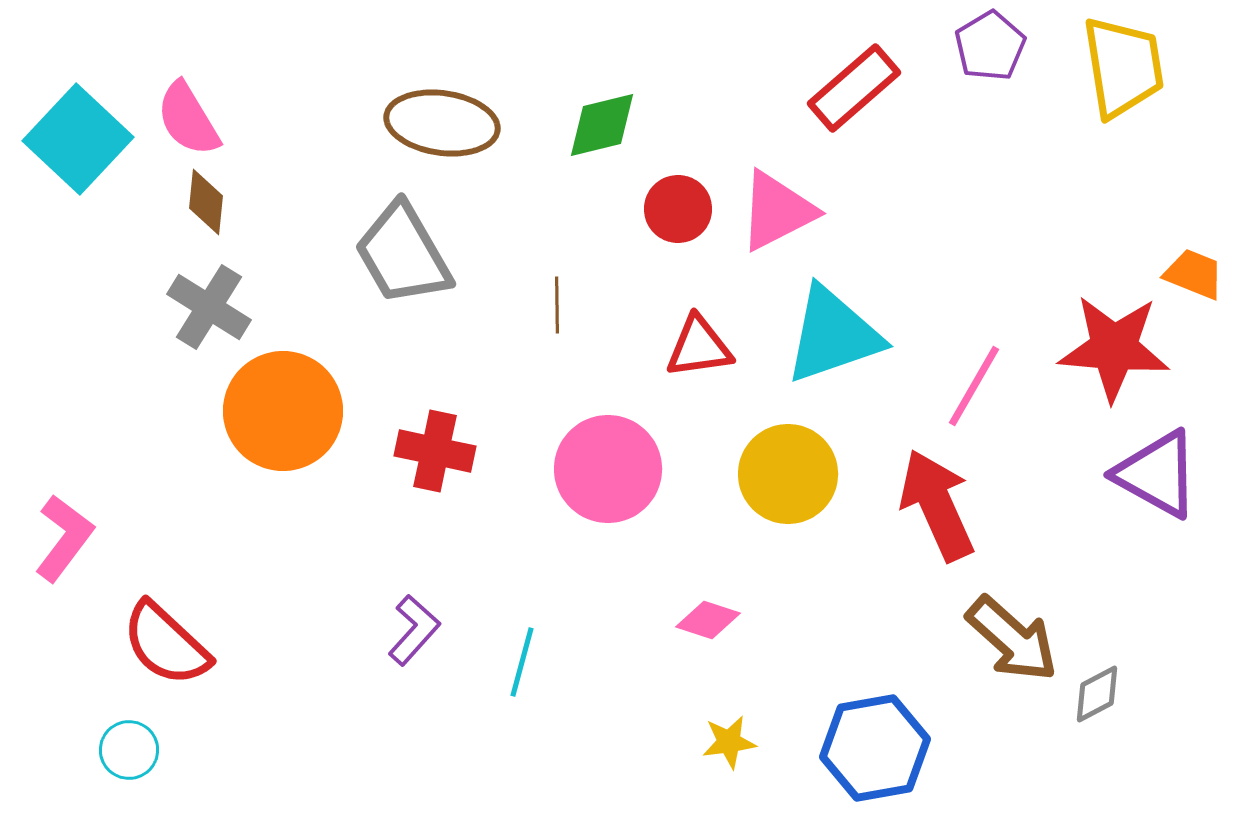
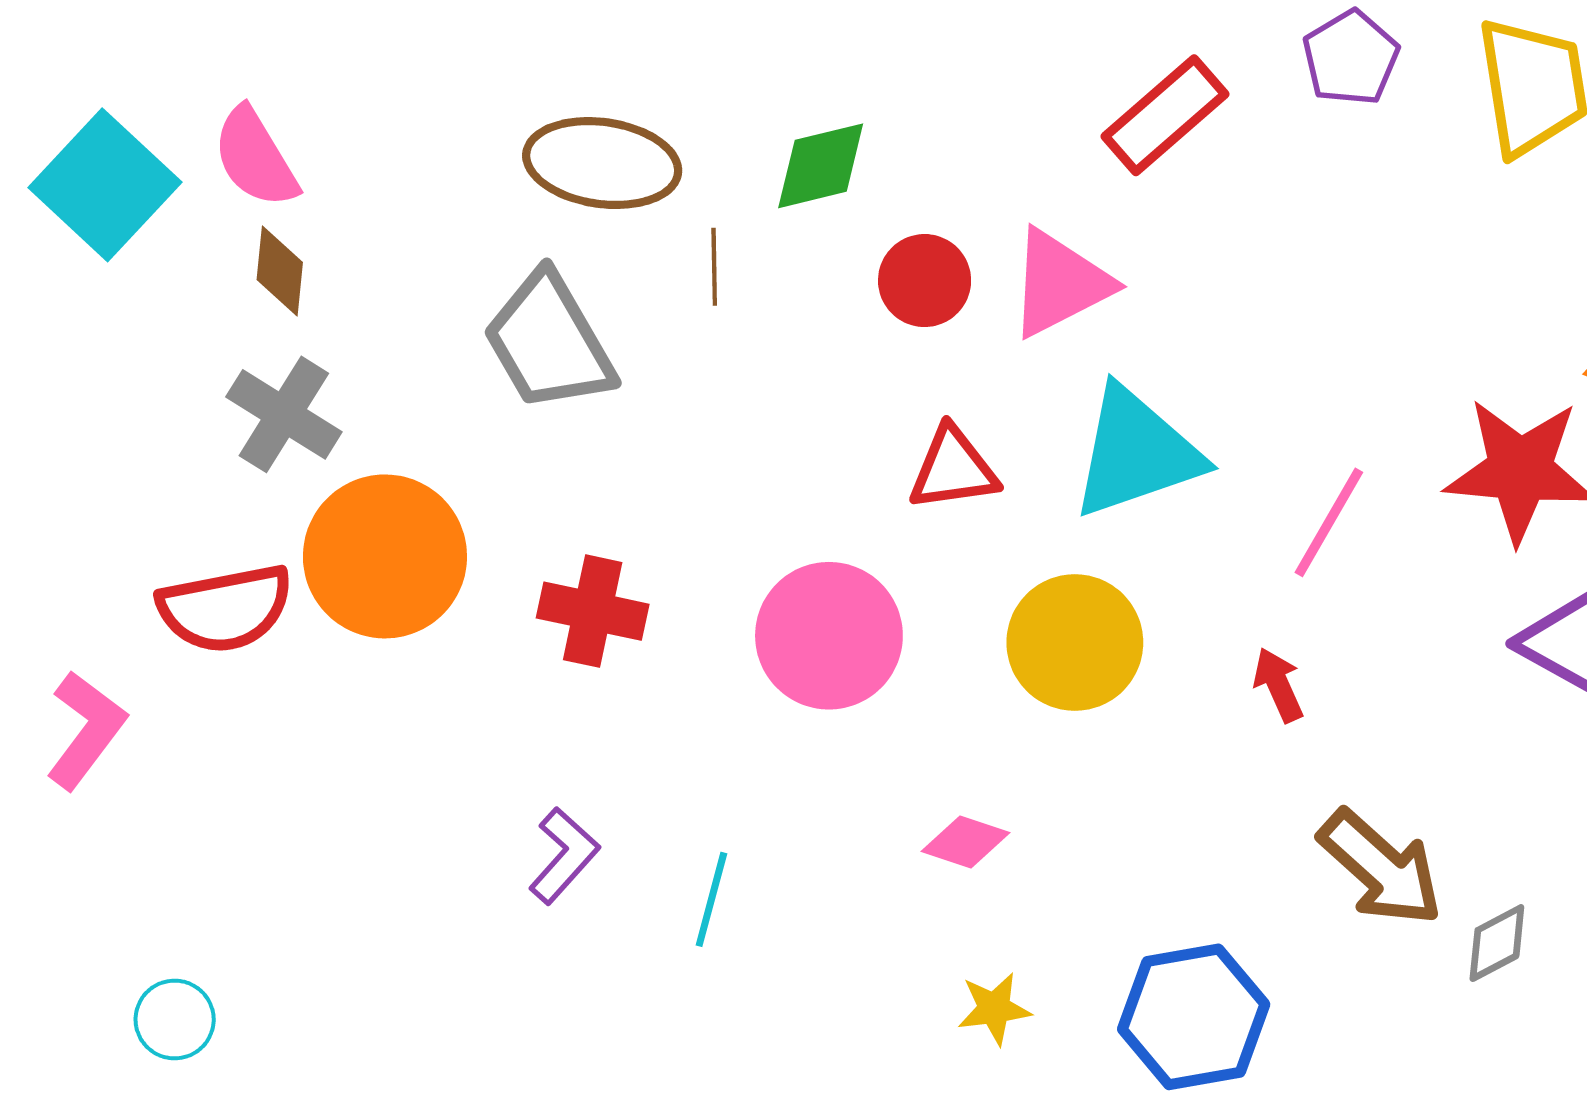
brown line: (557, 305) -> (714, 267), moved
red arrow: (937, 505) -> (1278, 685), size x0.5
red semicircle: (166, 644) -> (225, 608), moved, turned -54

